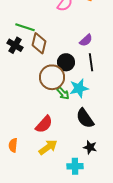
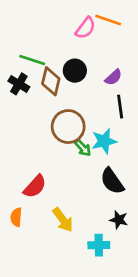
black circle: (66, 62) -> (75, 71), moved
red semicircle: (44, 124) -> (35, 186), moved
yellow arrow: (48, 147) -> (63, 220), turned 90

